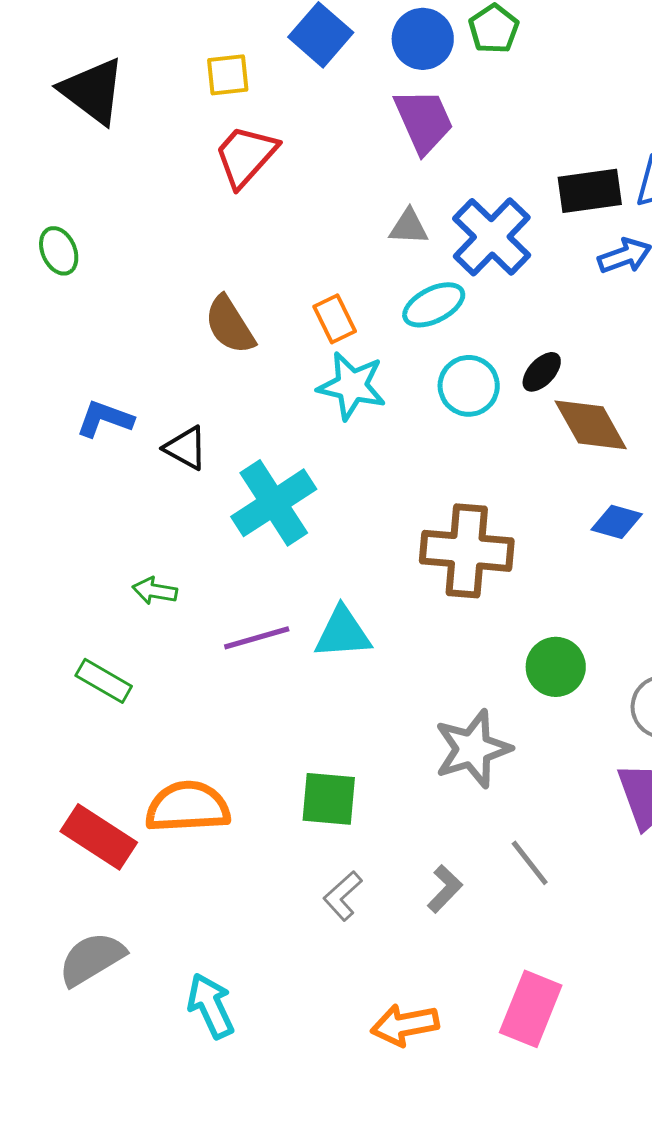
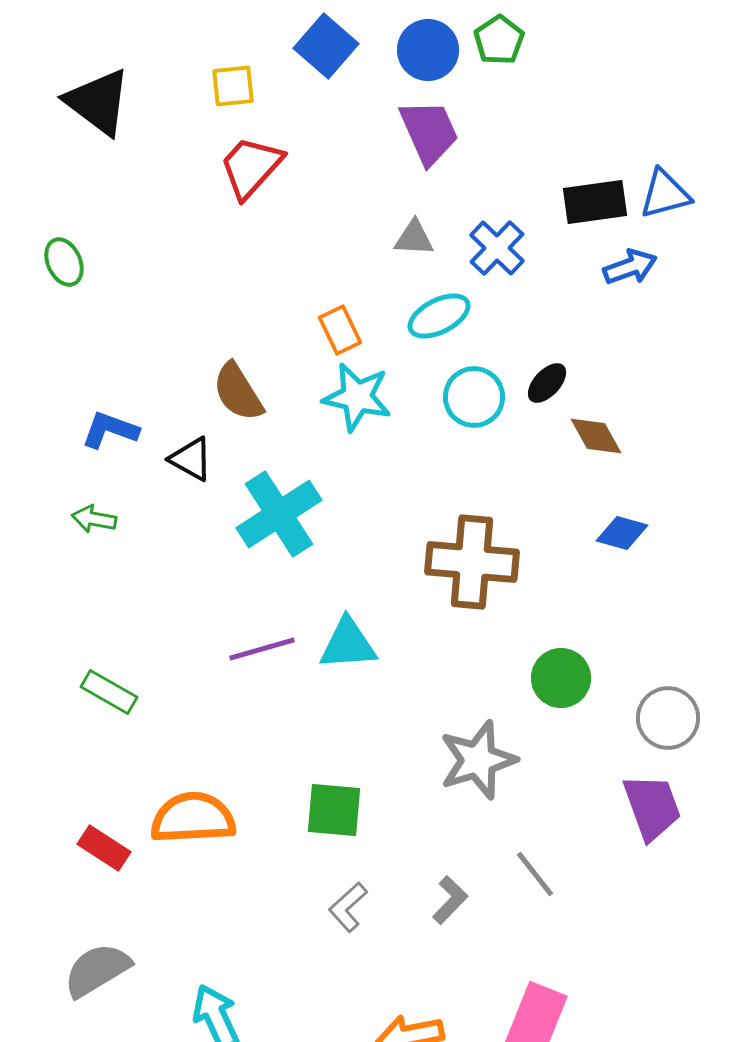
blue cross: (492, 237) -> (497, 248), size x0.7
brown semicircle: (230, 325) -> (238, 392), moved
brown diamond: (591, 425) -> (596, 436), size x0.7
green arrow: (155, 591) -> (94, 519), moved
red rectangle: (99, 837) -> (104, 848), size x0.7

